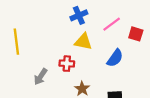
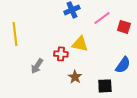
yellow triangle: (83, 42) -> (80, 44), moved
blue semicircle: (115, 58) -> (123, 65), moved

